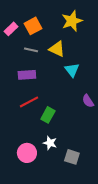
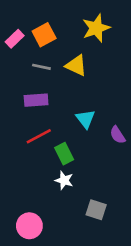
cyan triangle: (72, 70) -> (85, 119), moved
green rectangle: (48, 115) -> (64, 154), turned -56
white star: (50, 143) -> (64, 180), moved
pink circle: (27, 153) -> (29, 226), moved

